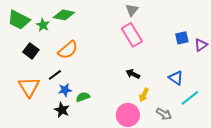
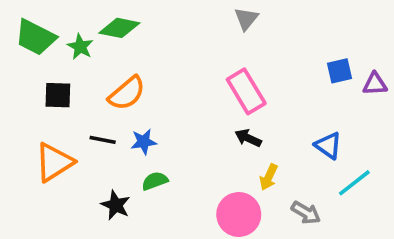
pink rectangle: (132, 35) -> (246, 91), moved
purple triangle: (201, 45) -> (375, 84), turned 32
black square: (31, 51) -> (58, 95), turned -35
black line: (55, 75) -> (103, 140), turned 48
orange triangle: (29, 87) -> (54, 162), turned 30
blue star: (65, 90) -> (144, 142), moved

